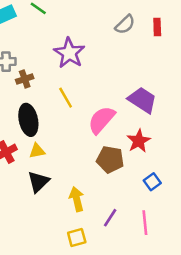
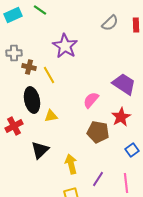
brown cross: (25, 79) -> (29, 67), turned 32
yellow line: (66, 98) -> (49, 75), moved
pink semicircle: (101, 120) -> (91, 100), size x0.7
yellow triangle: (37, 151) -> (51, 116), moved

